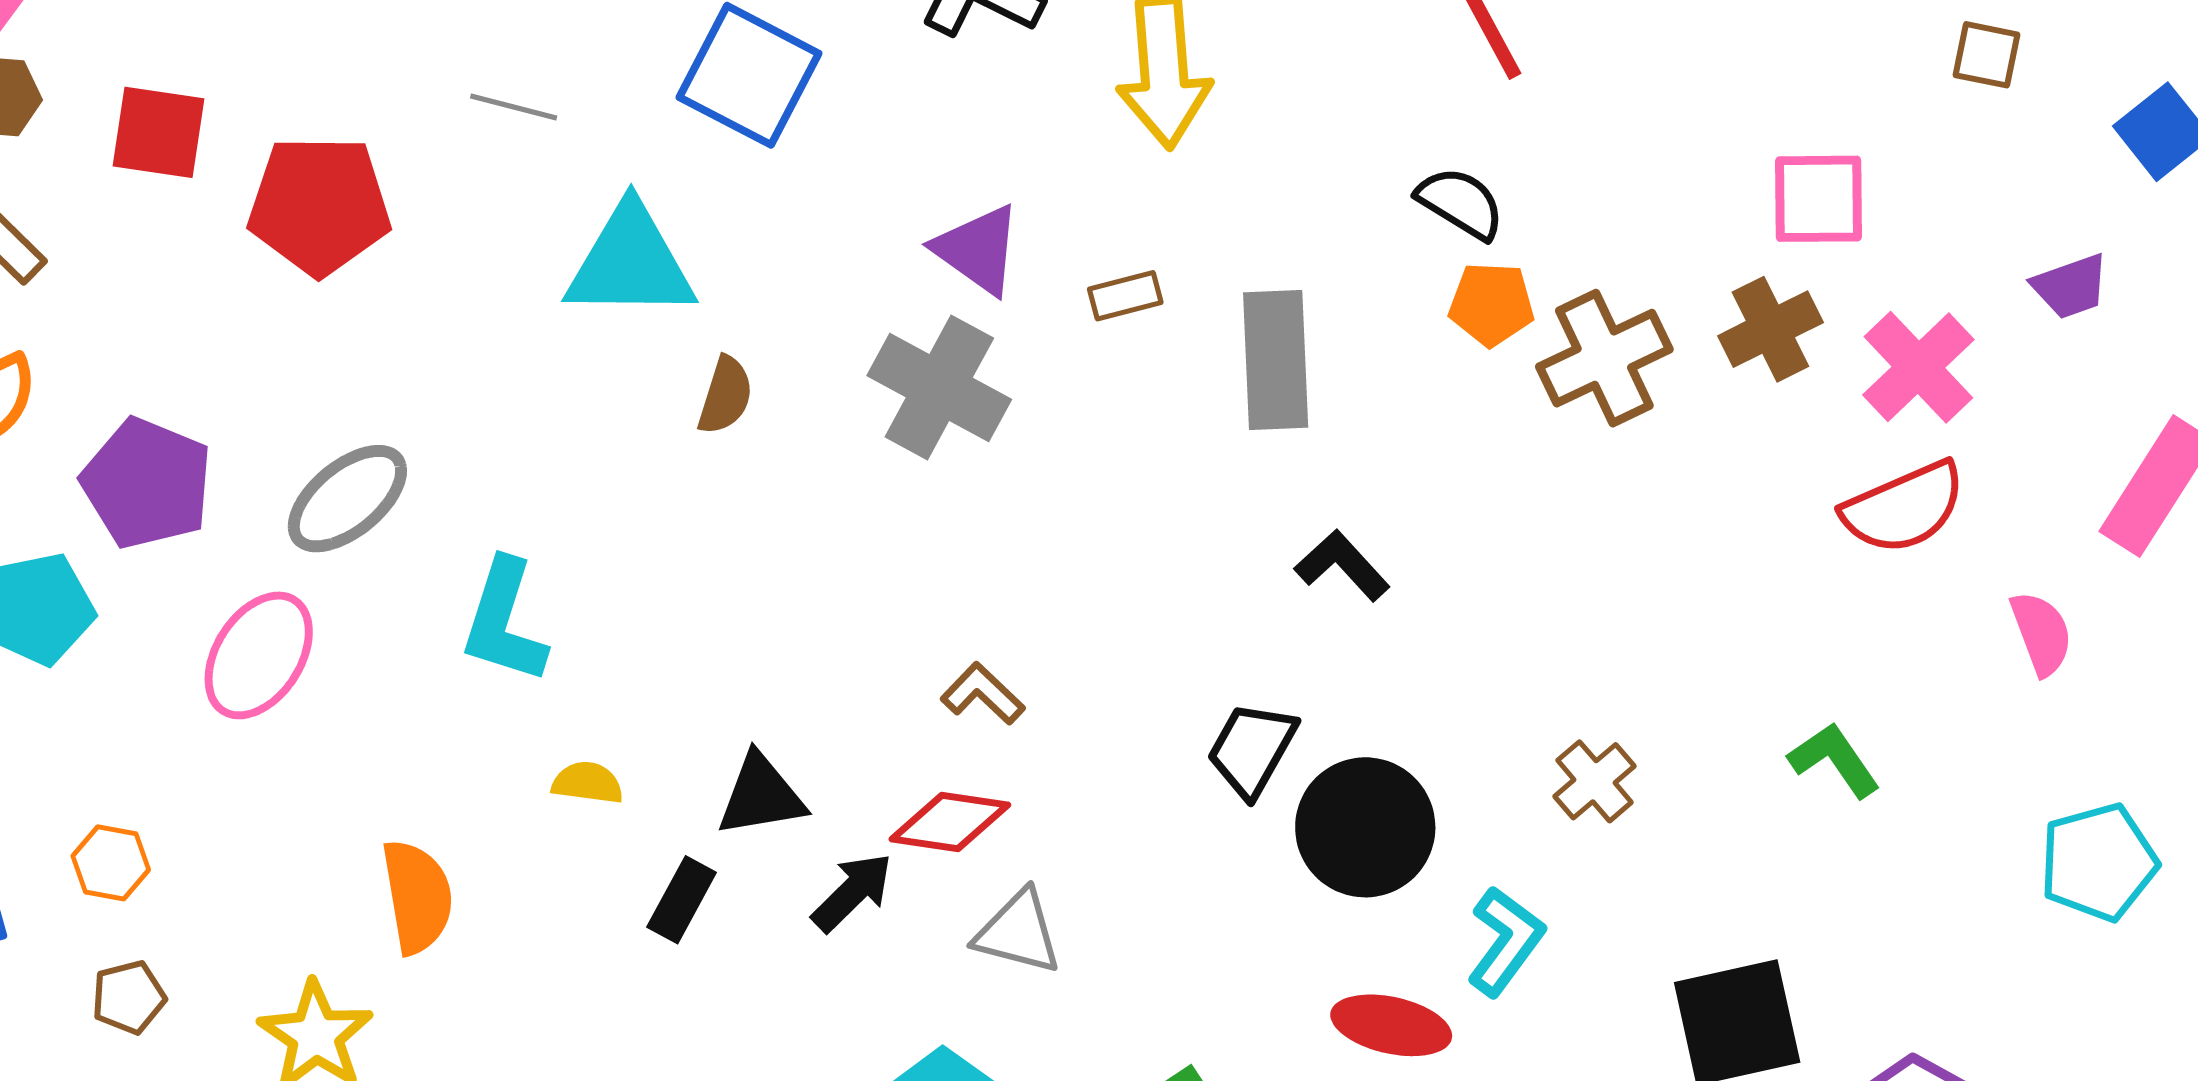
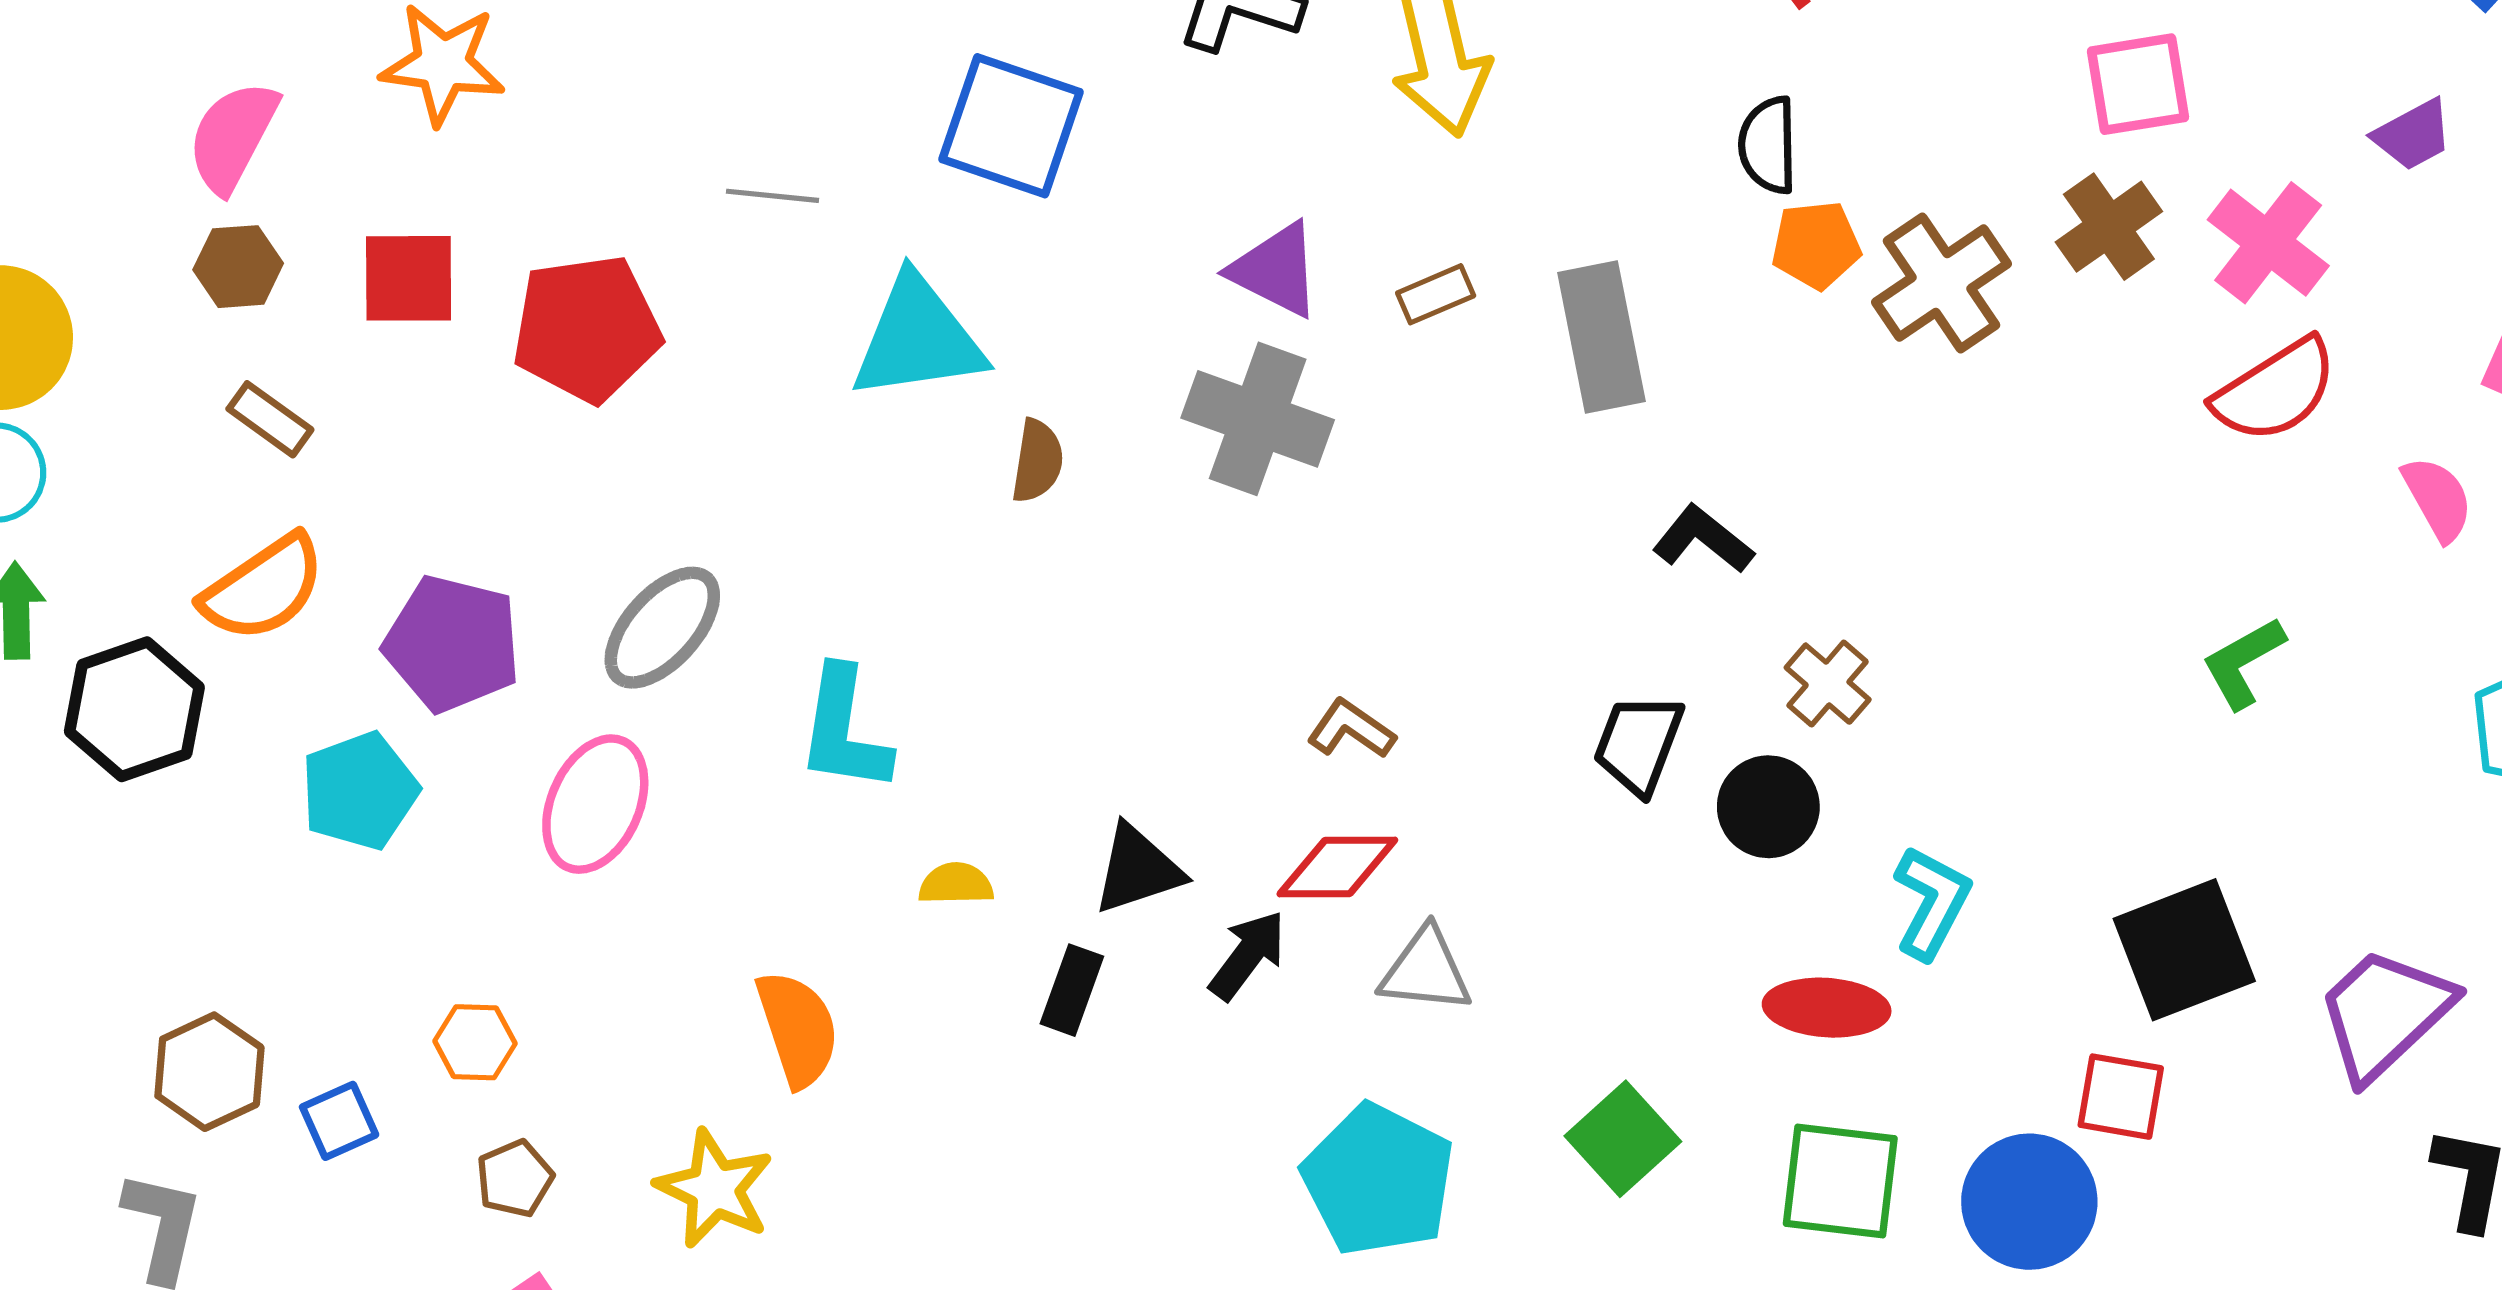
black semicircle: (1461, 203) -> (1768, 145), turned -114
green L-shape: (1834, 760) -> (2243, 663), turned -76
brown cross: (1594, 781) -> (1828, 684), moved
black circle: (1365, 827) -> (1768, 807), size x0.7

